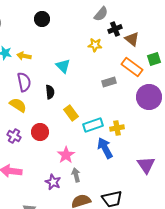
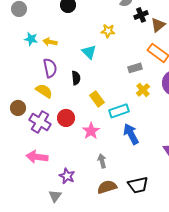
brown triangle: (132, 39) -> (158, 25), turned 42
yellow star: (95, 45) -> (108, 31), moved
yellow cross: (117, 128) -> (143, 90), moved, turned -32
purple cross: (14, 136) -> (40, 122), size x1.5
pink star: (66, 155) -> (91, 131), moved
purple star: (53, 182) -> (67, 176), moved

